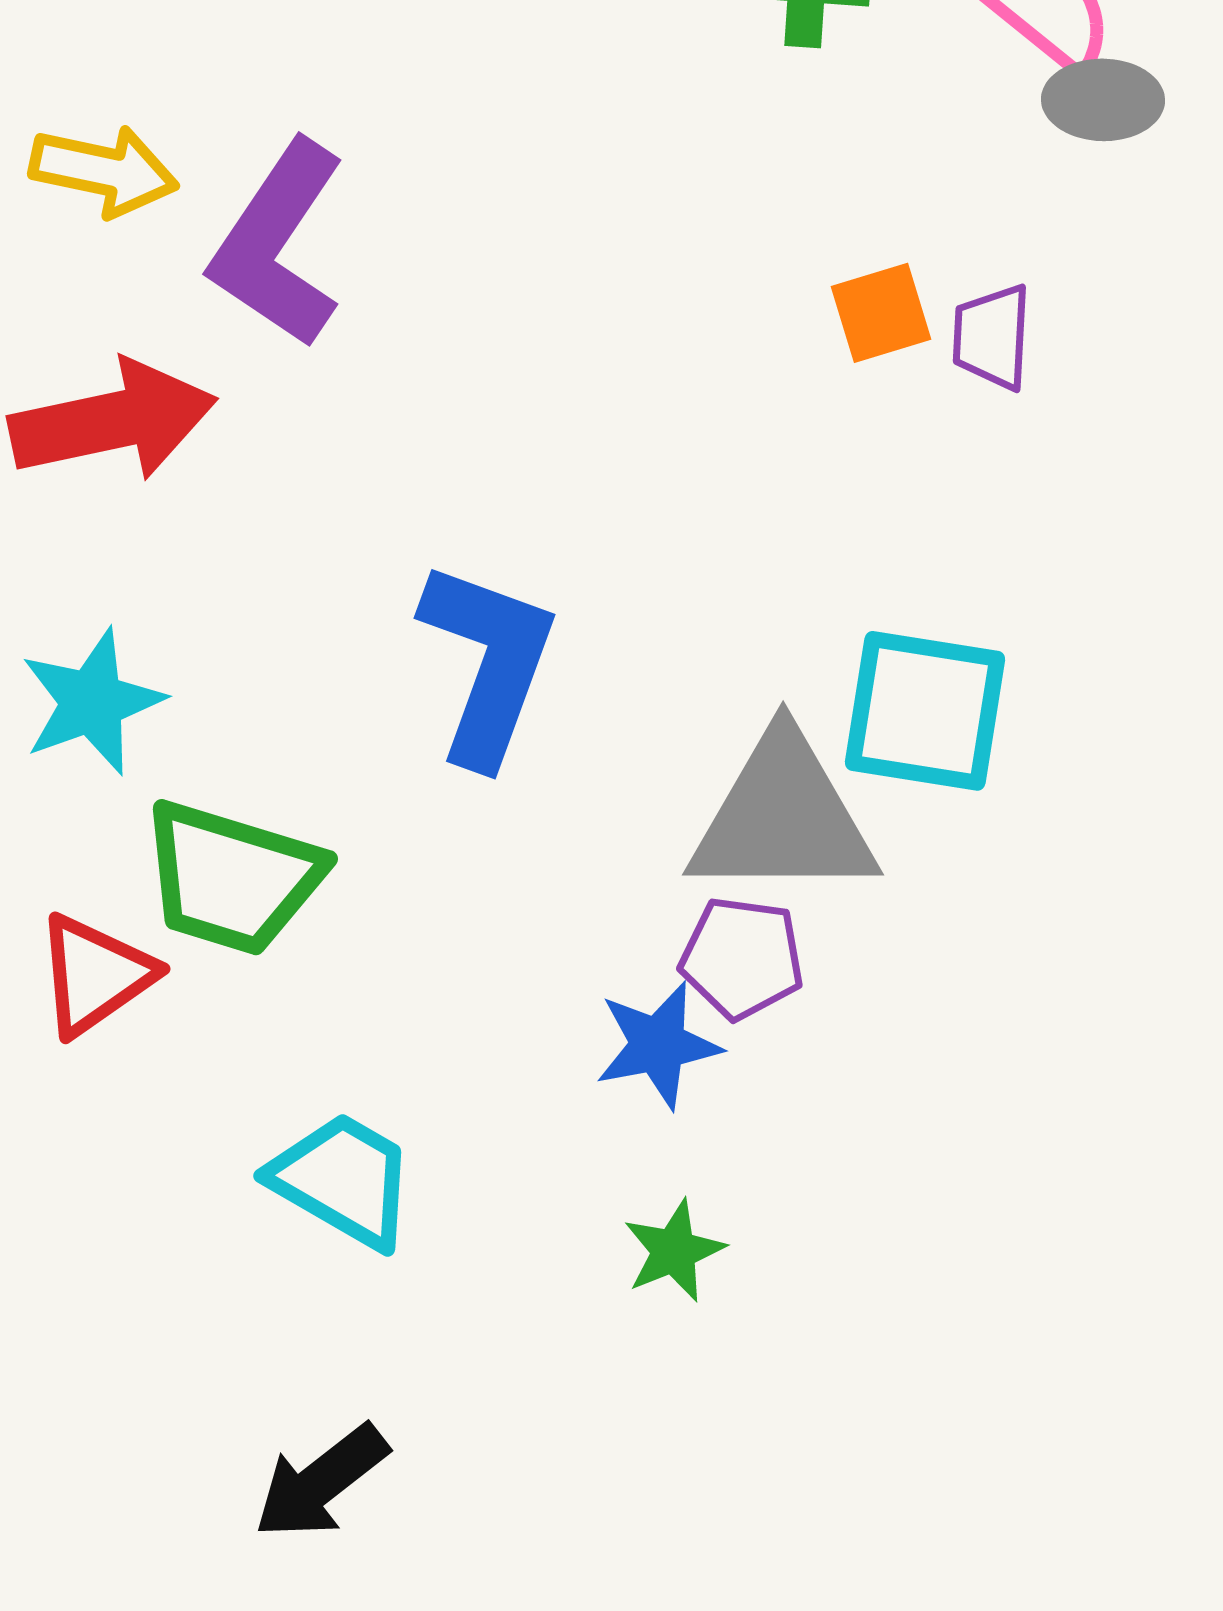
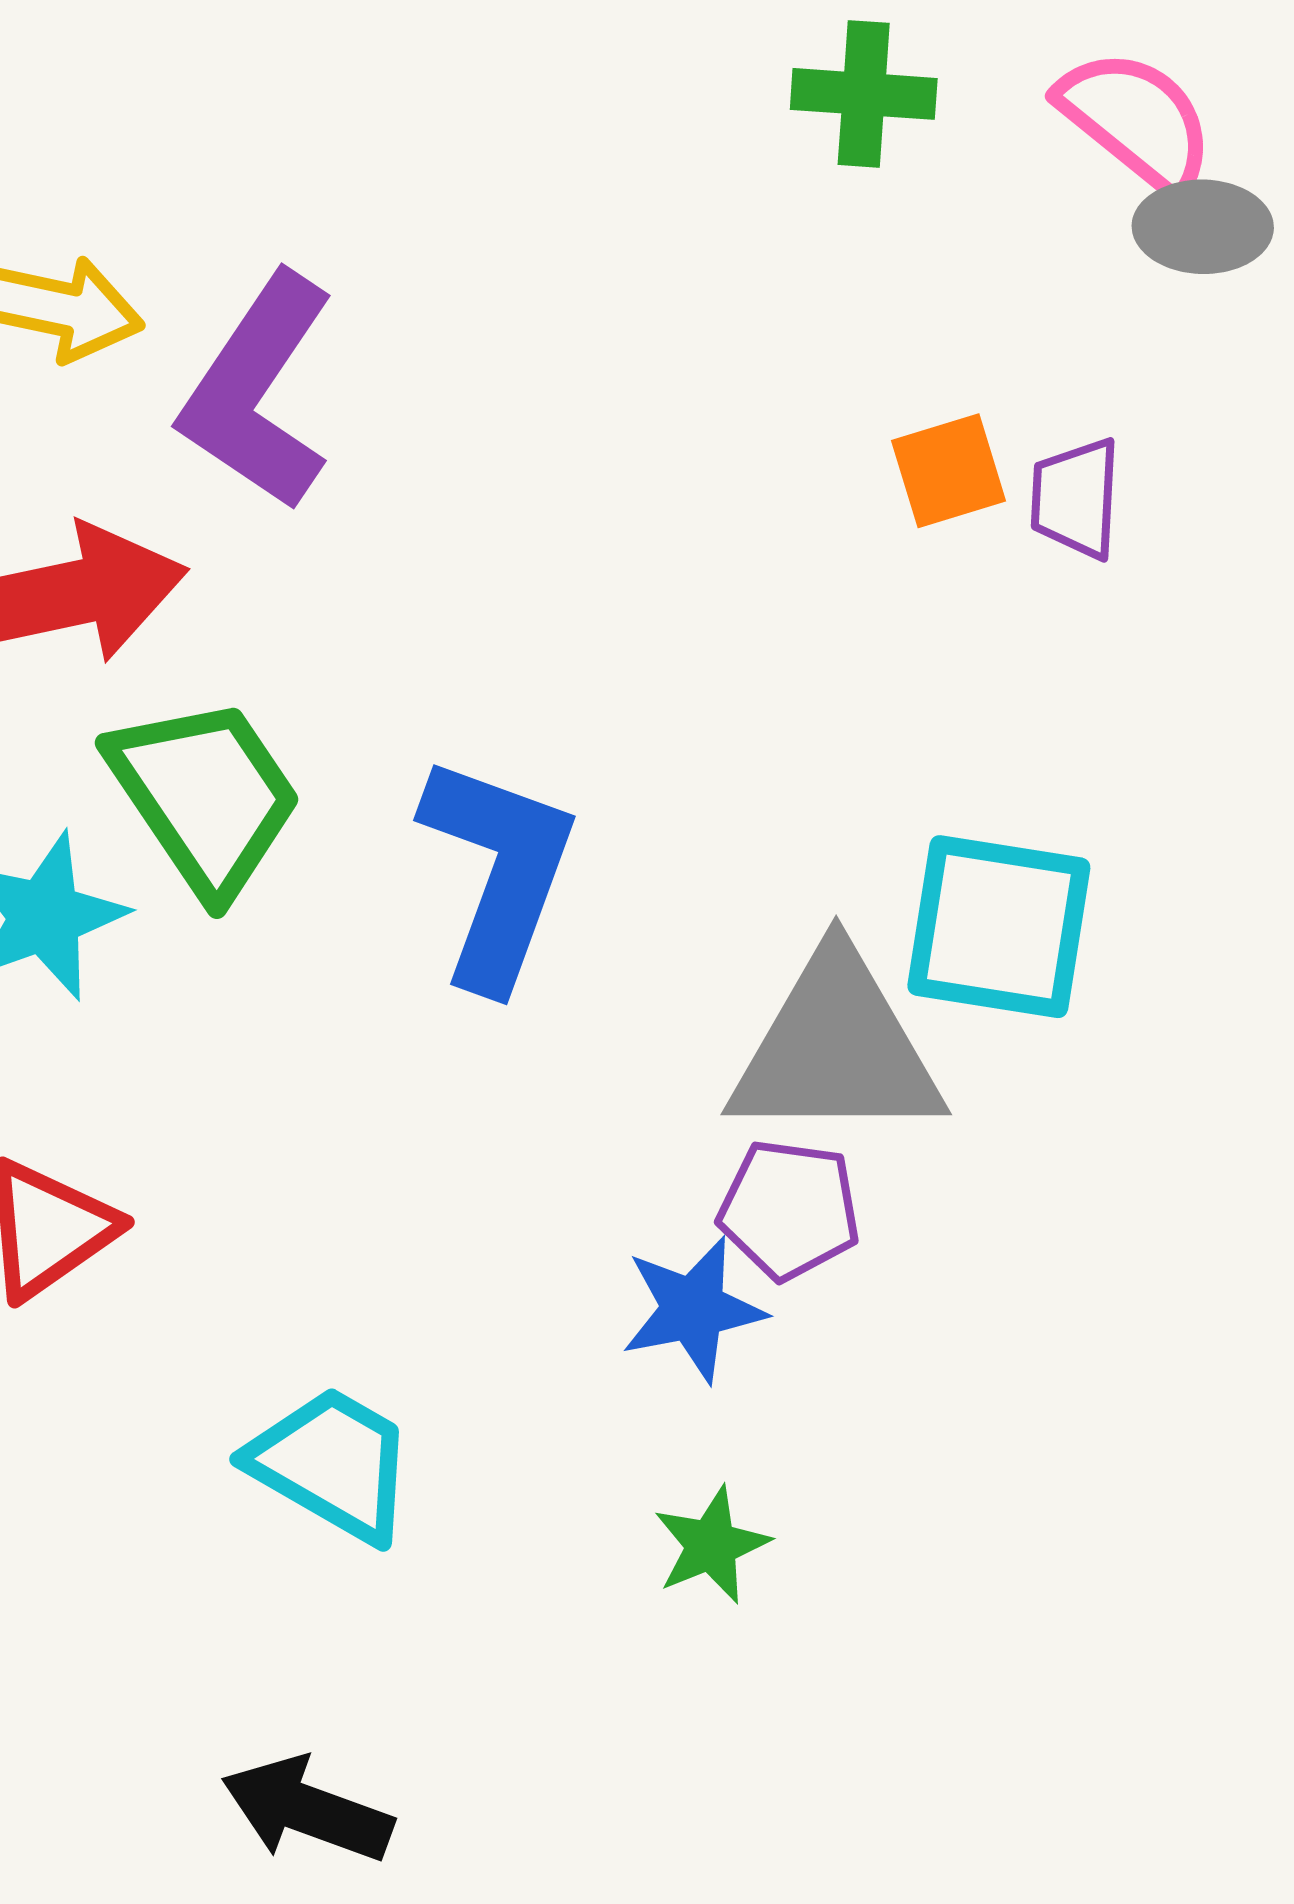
green trapezoid: (232, 878) -> (205, 796), moved, turned -141
black arrow: (321, 1482) -> (307, 1810), turned 58

